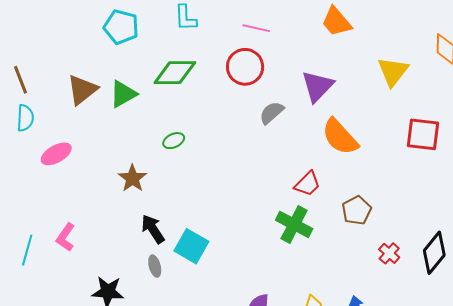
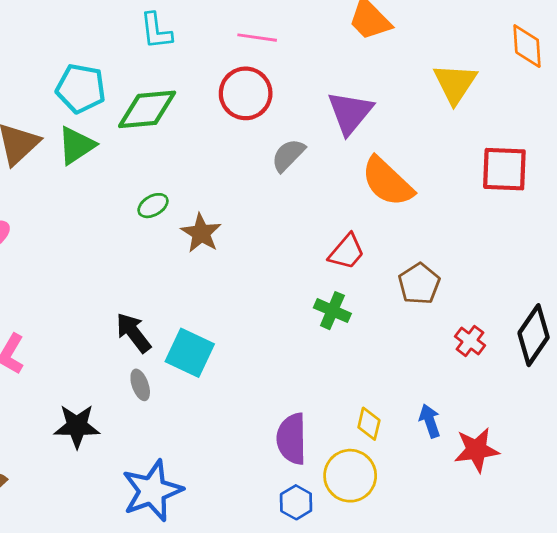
cyan pentagon: (121, 27) -> (81, 88), moved
brown star: (132, 178) -> (201, 233), moved
green cross: (294, 224) -> (332, 311), size x0.7

